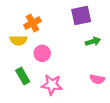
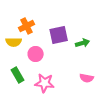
purple square: (81, 16) -> (59, 35), moved

